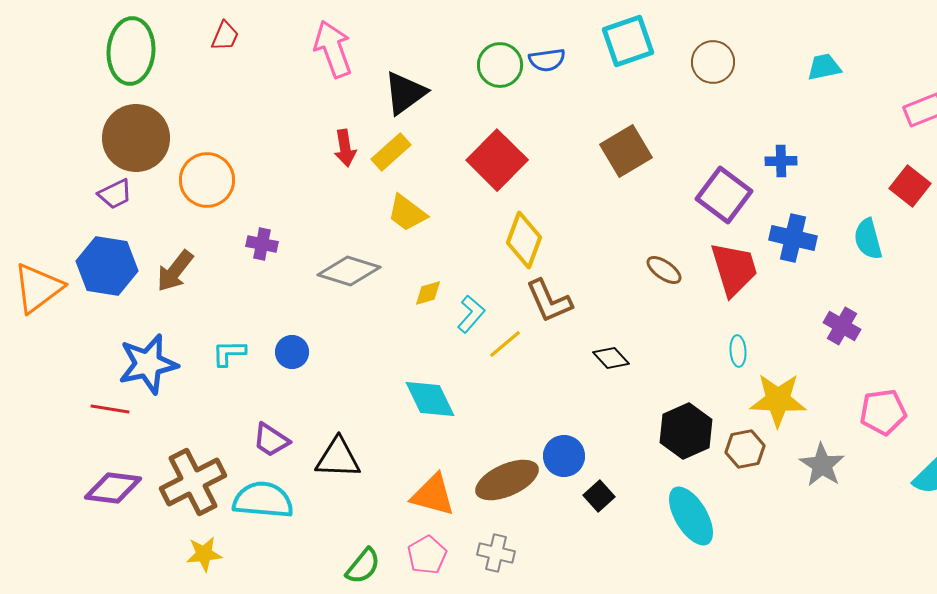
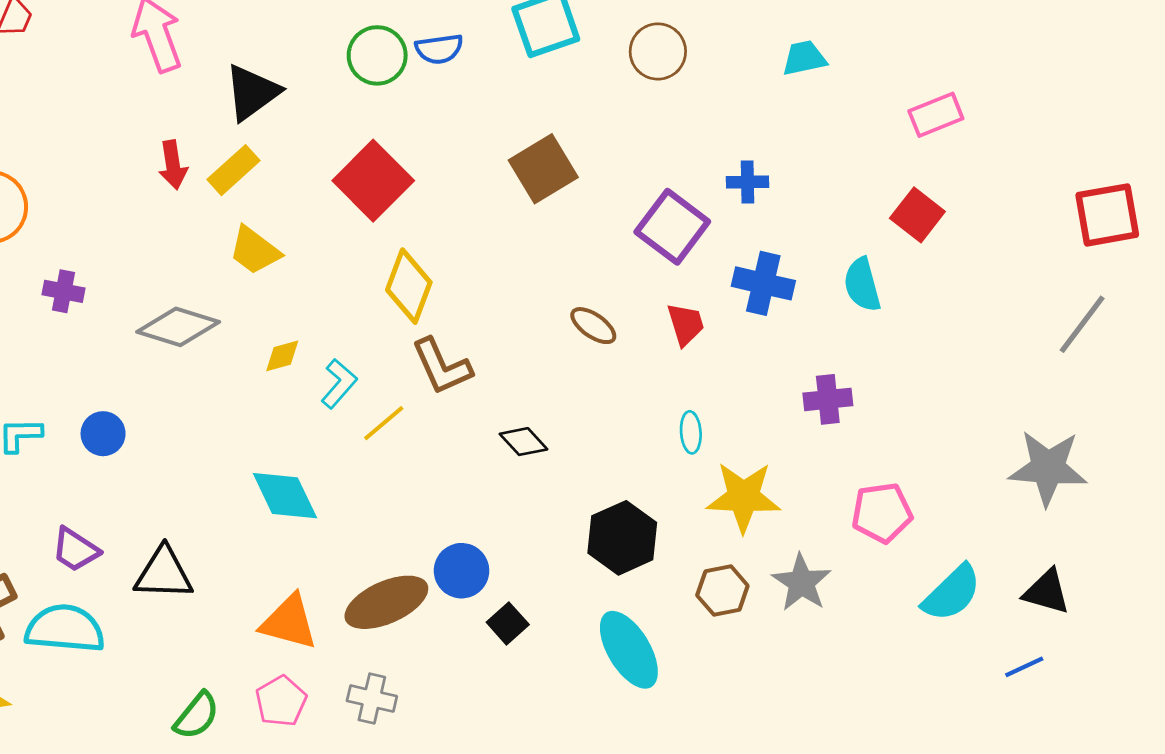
red trapezoid: (734, 269) -> (686, 324), size x0.6
purple cross: (842, 326) -> (828, 399), turned -36
brown hexagon: (745, 449) -> (722, 590), moved

